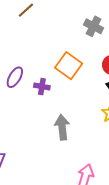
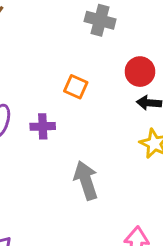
orange square: (69, 66) -> (76, 87), size x0.6

